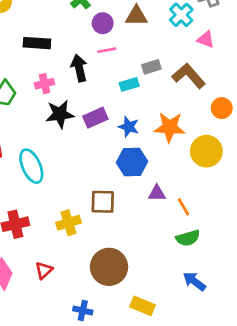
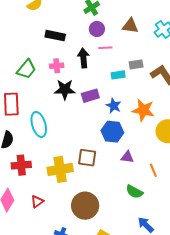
purple circle: (103, 23) -> (97, 29), moved
orange line: (183, 207) -> (153, 170), moved
yellow cross: (68, 223) -> (60, 169), size x1.4
green semicircle: (188, 238) -> (134, 192), moved, turned 36

